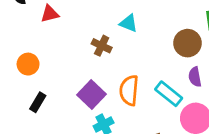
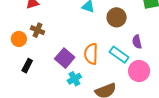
brown circle: (188, 43) -> (117, 17), moved
brown cross: (102, 46) -> (38, 30), moved

